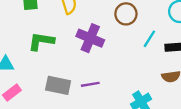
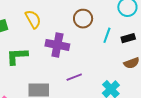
purple line: (90, 84) -> (74, 77), moved

